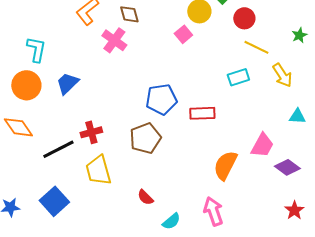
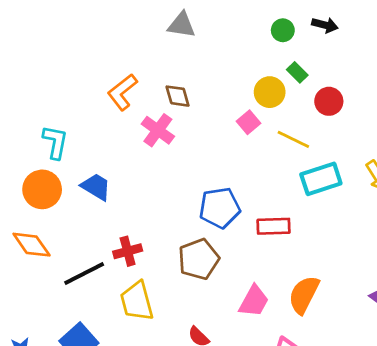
yellow line: (256, 47) -> (293, 139), moved
cyan rectangle: (238, 77) -> (321, 179), size x1.4
blue trapezoid: (67, 83) -> (96, 187), turned 75
pink trapezoid: (262, 145) -> (254, 301), moved

